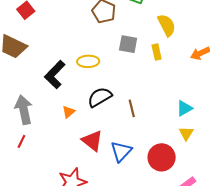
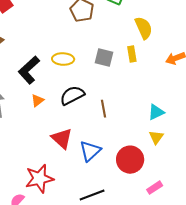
gray square: (128, 44) -> (104, 57), moved
orange triangle: (69, 112) -> (38, 100), moved

